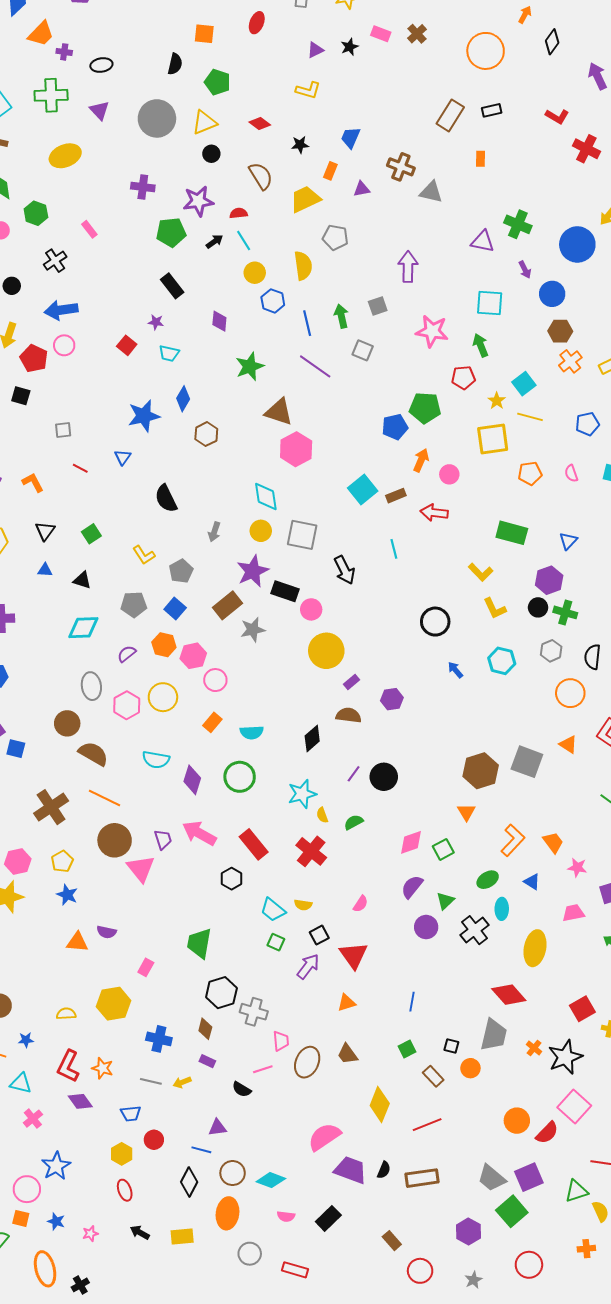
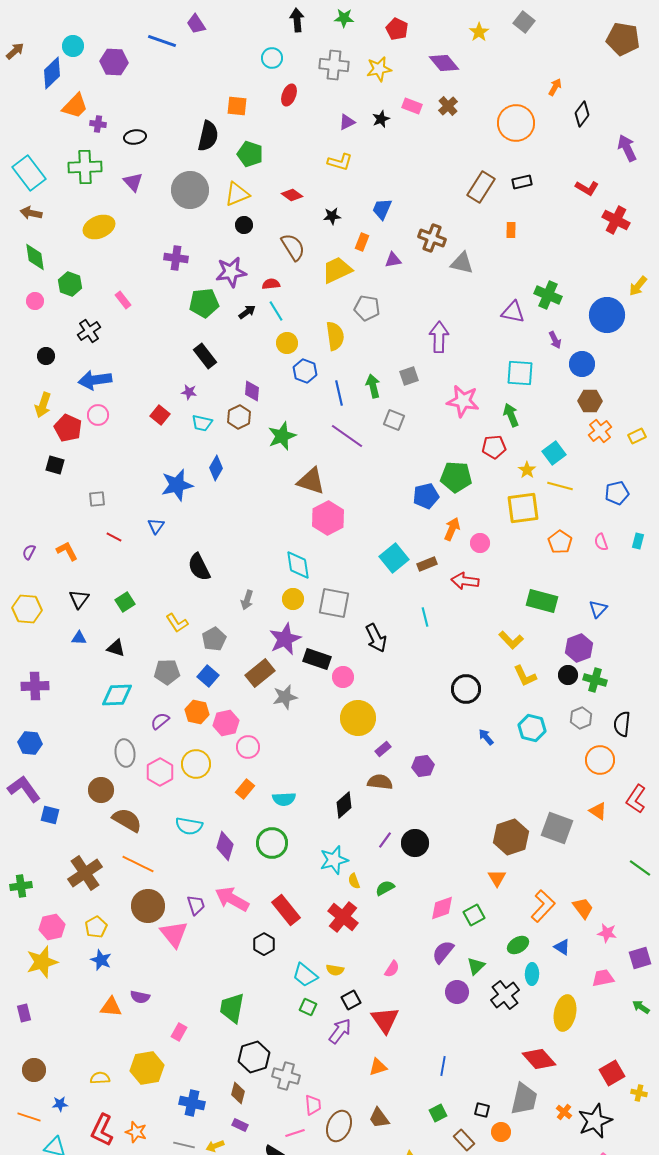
black semicircle: (175, 64) -> (208, 136), size x1.4
brown hexagon: (206, 434) -> (239, 417), moved
orange pentagon: (530, 473) -> (560, 542), turned -30

